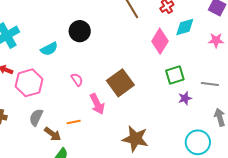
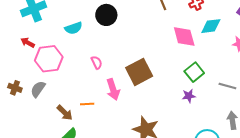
pink diamond: (160, 41) -> (184, 36), turned -55
green square: (175, 75) -> (194, 72), turned -30
purple star: (185, 98) -> (189, 96), moved
gray semicircle: (36, 117) -> (38, 89), moved

